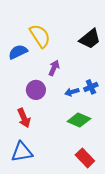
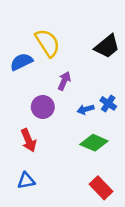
blue cross: (91, 87) -> (108, 103), turned -32
blue triangle: (22, 152) -> (26, 181), size x0.7

